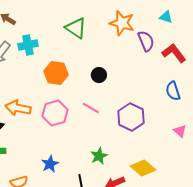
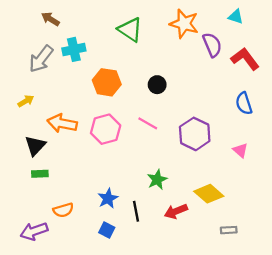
pink triangle: (180, 131) -> (240, 150), moved
blue star: (50, 164) -> (108, 198), moved

